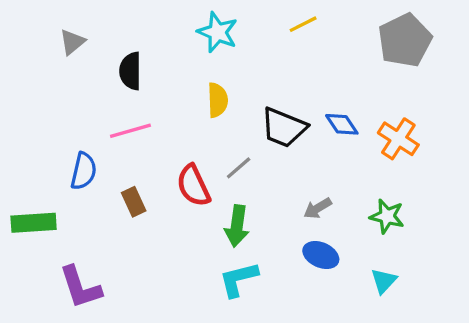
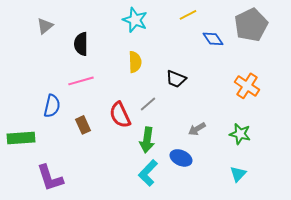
blue diamond: (342, 124) -> (213, 39), moved
black trapezoid: (284, 128) -> (176, 79), size x0.7
blue ellipse: (321, 255) -> (181, 158), moved
cyan L-shape: (239, 279) -> (148, 173), turned -32

